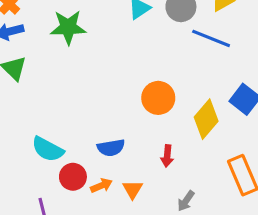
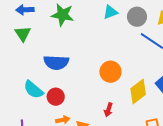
blue semicircle: (111, 148) -> (56, 62), moved, size x1.4
red circle: (73, 177) -> (56, 97), moved

